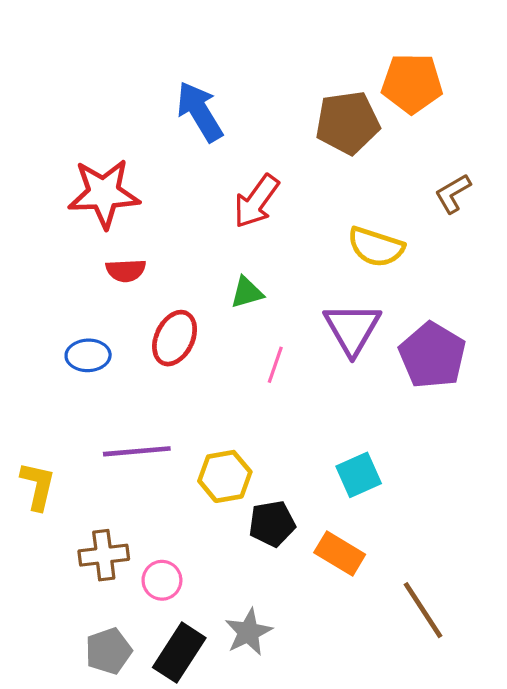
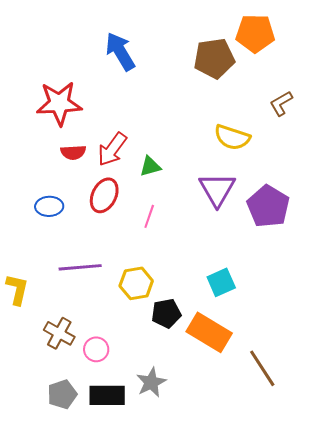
red arrow: (256, 201) -> (112, 149), moved
pink line: (275, 365) -> (149, 216), moved
orange rectangle: (340, 554) -> (209, 332), size x1.4
brown cross: (104, 555) -> (59, 333), turned 36
black rectangle: (179, 653) -> (107, 395), turned 57

